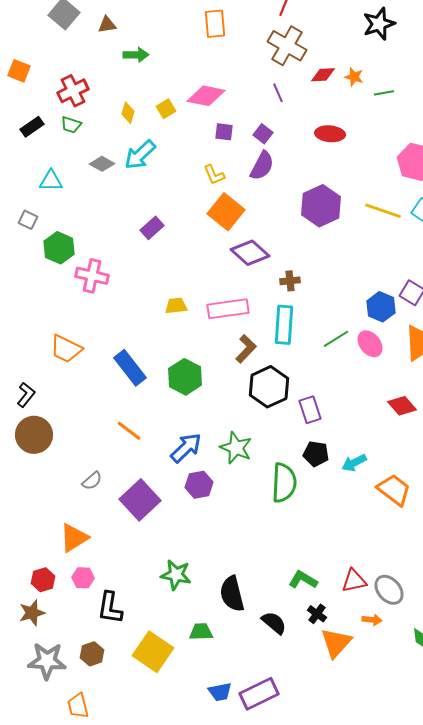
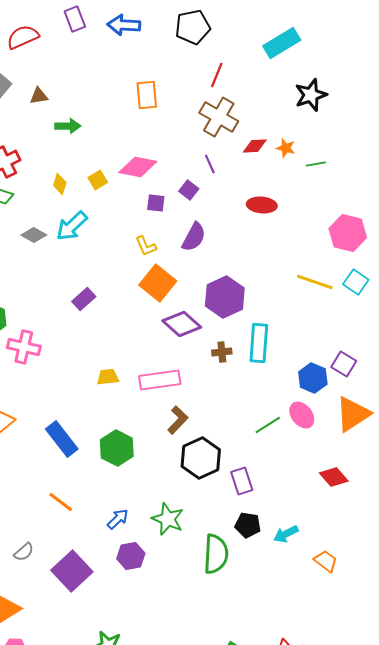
purple square: (263, 134) -> (189, 190), moved
purple hexagon: (321, 206) -> (225, 297), moved
cyan rectangle: (284, 325) -> (259, 343), moved
green line: (336, 339) -> (268, 425), moved
blue arrow: (186, 448) -> (118, 519), size x0.7
orange trapezoid: (394, 490) -> (326, 561), size x0.7

